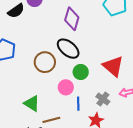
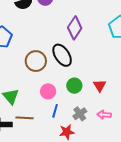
red triangle: (113, 66) -> (100, 86), size x0.6
green circle: (81, 72) -> (74, 86), moved

